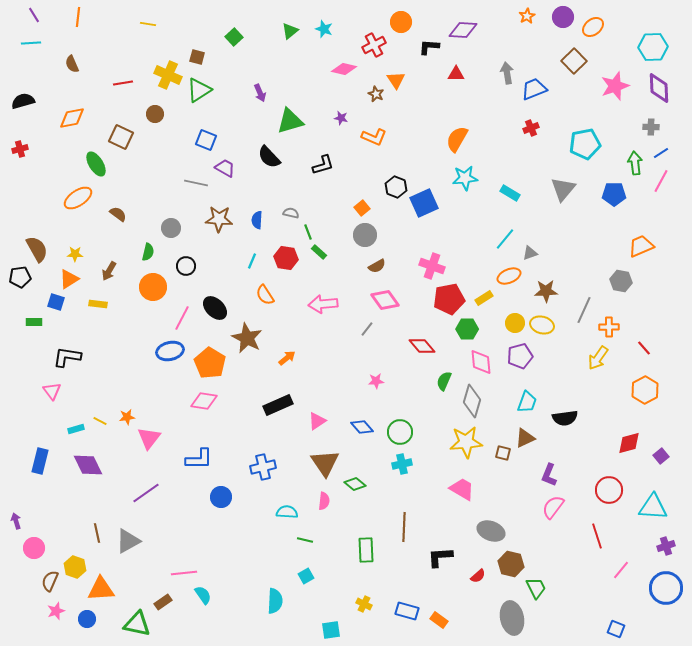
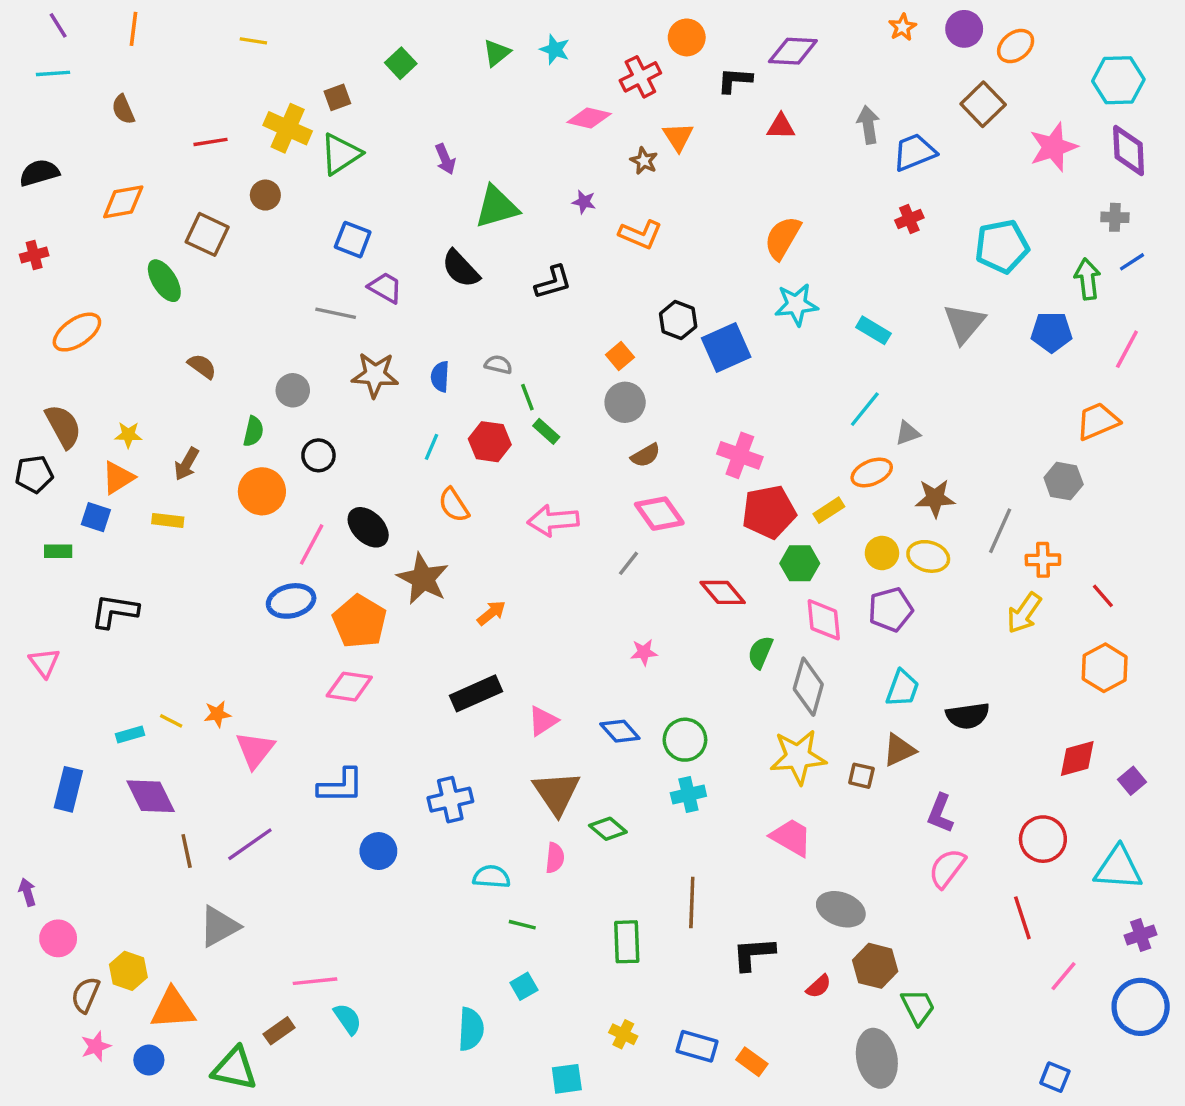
brown square: (197, 57) -> (337, 97), turned -35
pink line: (661, 181) -> (1127, 349), moved
orange ellipse: (78, 198) -> (77, 332), moved
pink triangle: (52, 391) -> (44, 663), moved
brown line: (97, 533) -> (187, 851), moved

